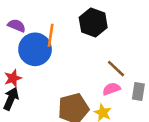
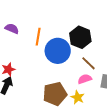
black hexagon: (93, 22) -> (80, 37), moved
blue circle: (35, 49) -> (58, 51), moved

